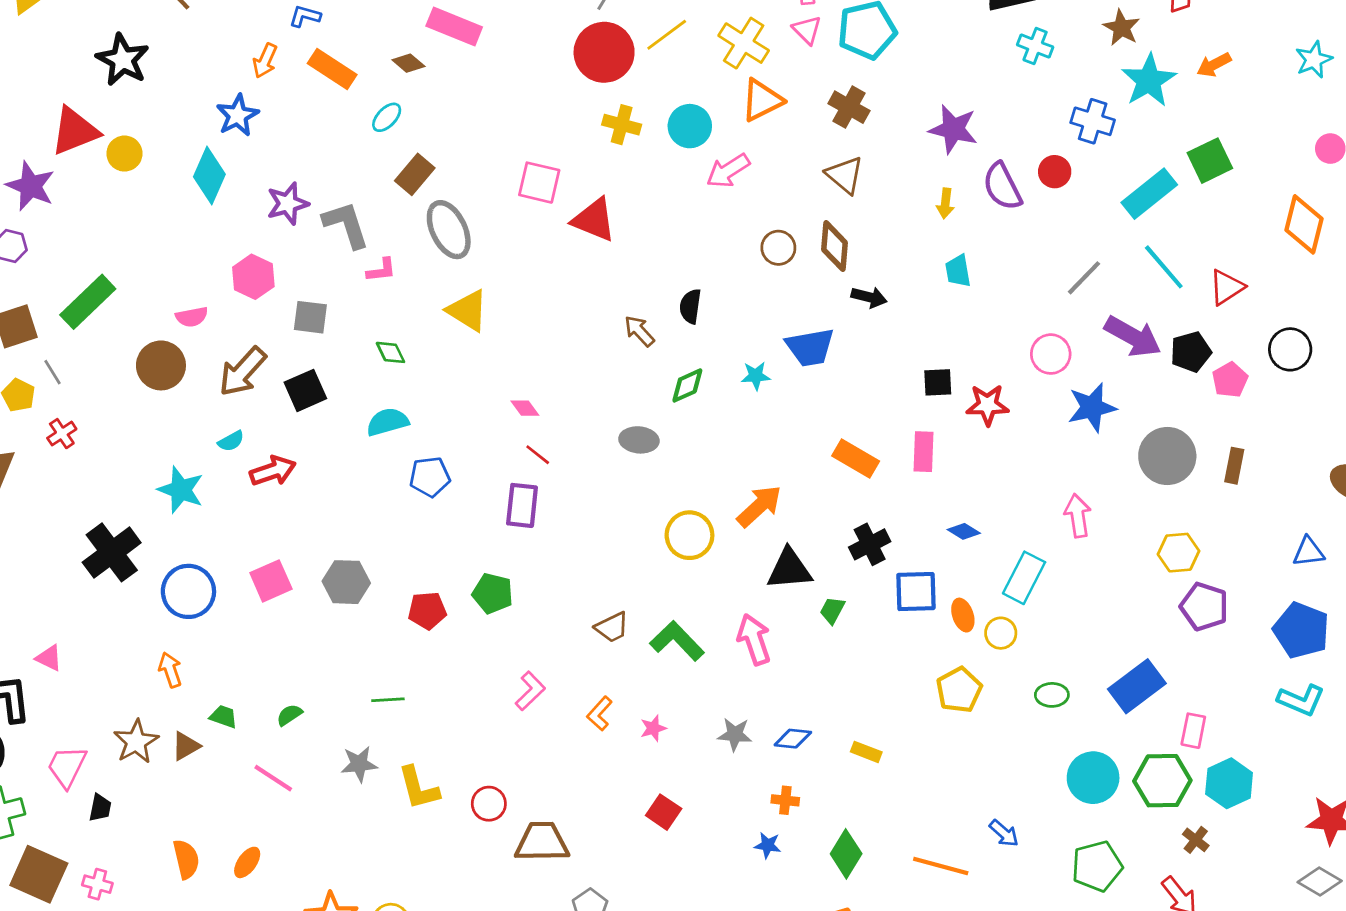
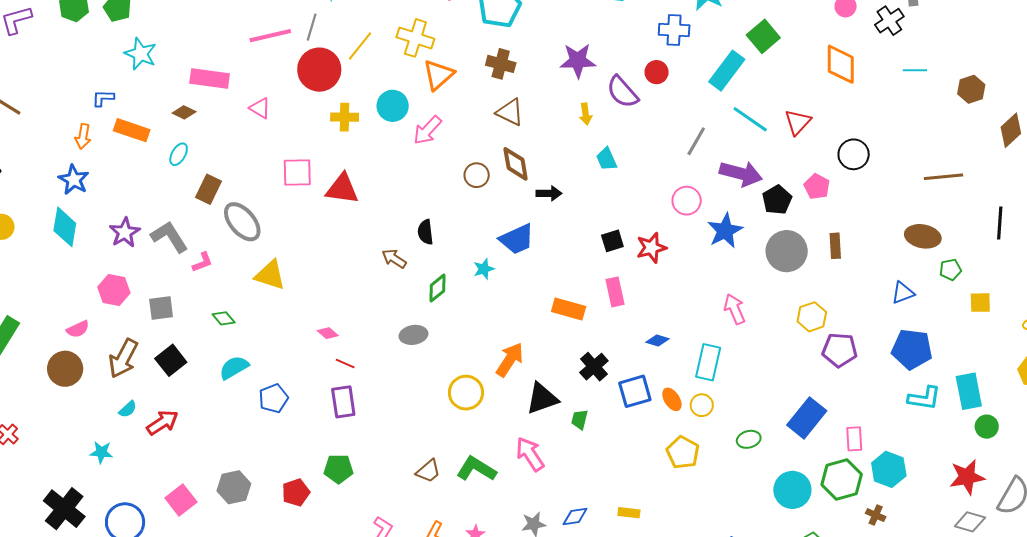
pink triangle: (807, 30) -> (260, 108), moved
black pentagon: (1191, 352) -> (777, 200), moved
cyan star: (181, 490) -> (101, 452), size x0.7

